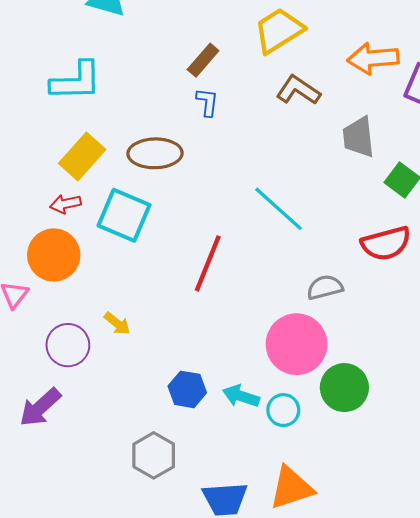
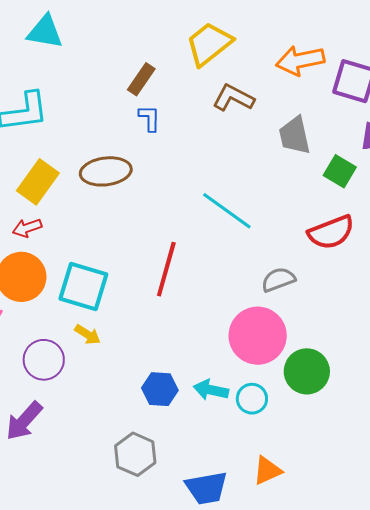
cyan square: (124, 215) -> (83, 287), moved
orange triangle: (291, 488) -> (267, 471), size x0.7

